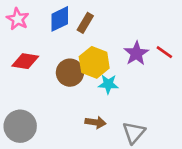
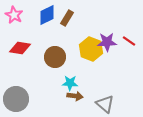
purple star: (136, 53) -> (107, 42), turned 30
yellow hexagon: (94, 62) -> (91, 49), moved
cyan star: (108, 84) -> (70, 83), moved
gray triangle: (134, 133) -> (105, 104), turned -30

